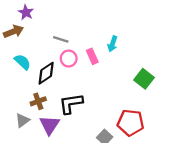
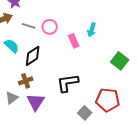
gray line: (61, 39) -> (29, 26), moved
pink circle: (69, 59) -> (50, 27), moved
black L-shape: (71, 104) -> (68, 83), moved

